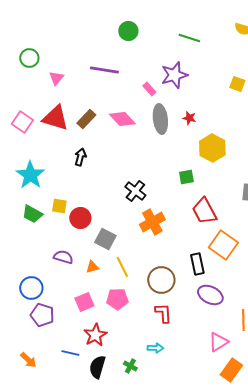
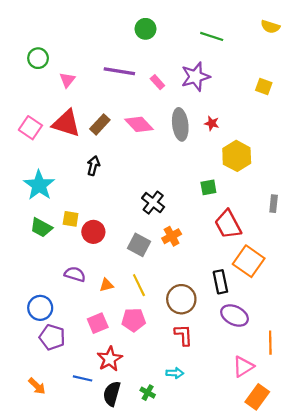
pink rectangle: (149, 89) -> (157, 82), moved
orange cross: (152, 222) -> (172, 236), size x0.7
gray square: (105, 239) -> (139, 245), moved

